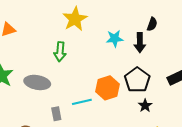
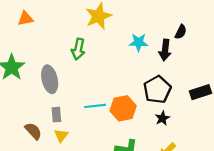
gray ellipse: (37, 82) -> (50, 79), turned 60
orange hexagon: (107, 88) -> (123, 108), moved
gray rectangle: (56, 114) -> (56, 115), moved

